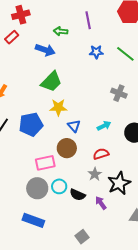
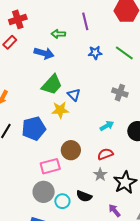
blue triangle: (74, 126) -> (74, 95), moved
cyan circle: (59, 186) -> (62, 201), moved
purple arrow: (101, 203) -> (115, 210), moved

